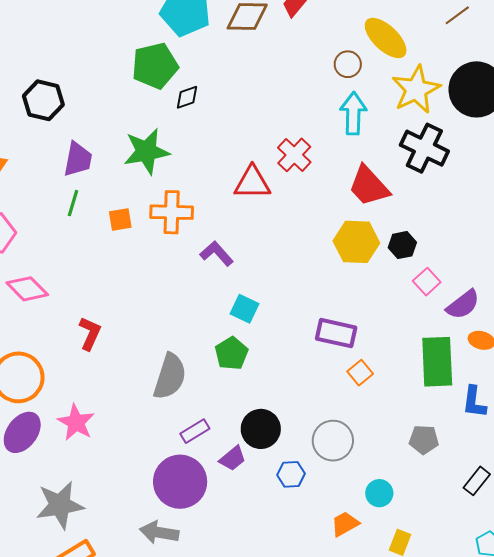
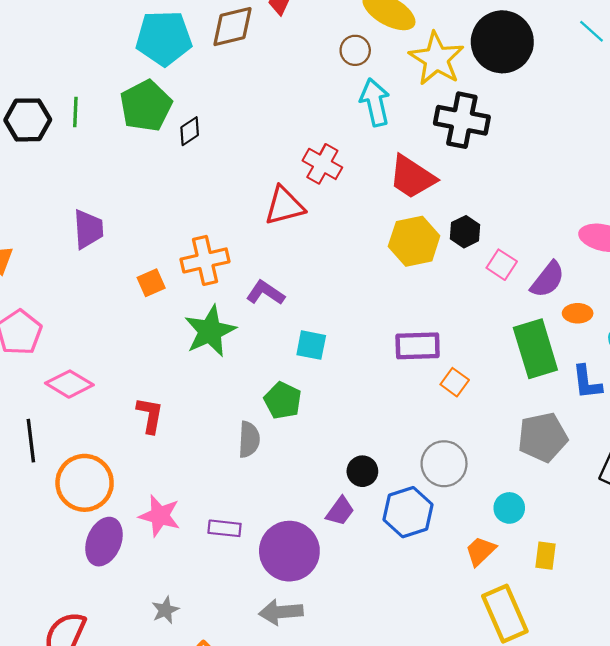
black hexagon: (43, 100) -> (28, 120), moved
green star: (146, 151) -> (210, 331), moved
green line: (73, 203) -> (75, 112), moved
green pentagon: (231, 353) -> (283, 400), moved
gray semicircle: (170, 376) -> (249, 439), size x0.7
black circle: (261, 429) -> (362, 471), size x0.7
purple rectangle: (195, 431) -> (225, 528), moved, turned 52
gray pentagon: (424, 440) -> (543, 437), size x1.5
blue hexagon: (291, 474) -> (408, 512), size x1.6
gray star: (60, 505) -> (165, 610), size x0.5

